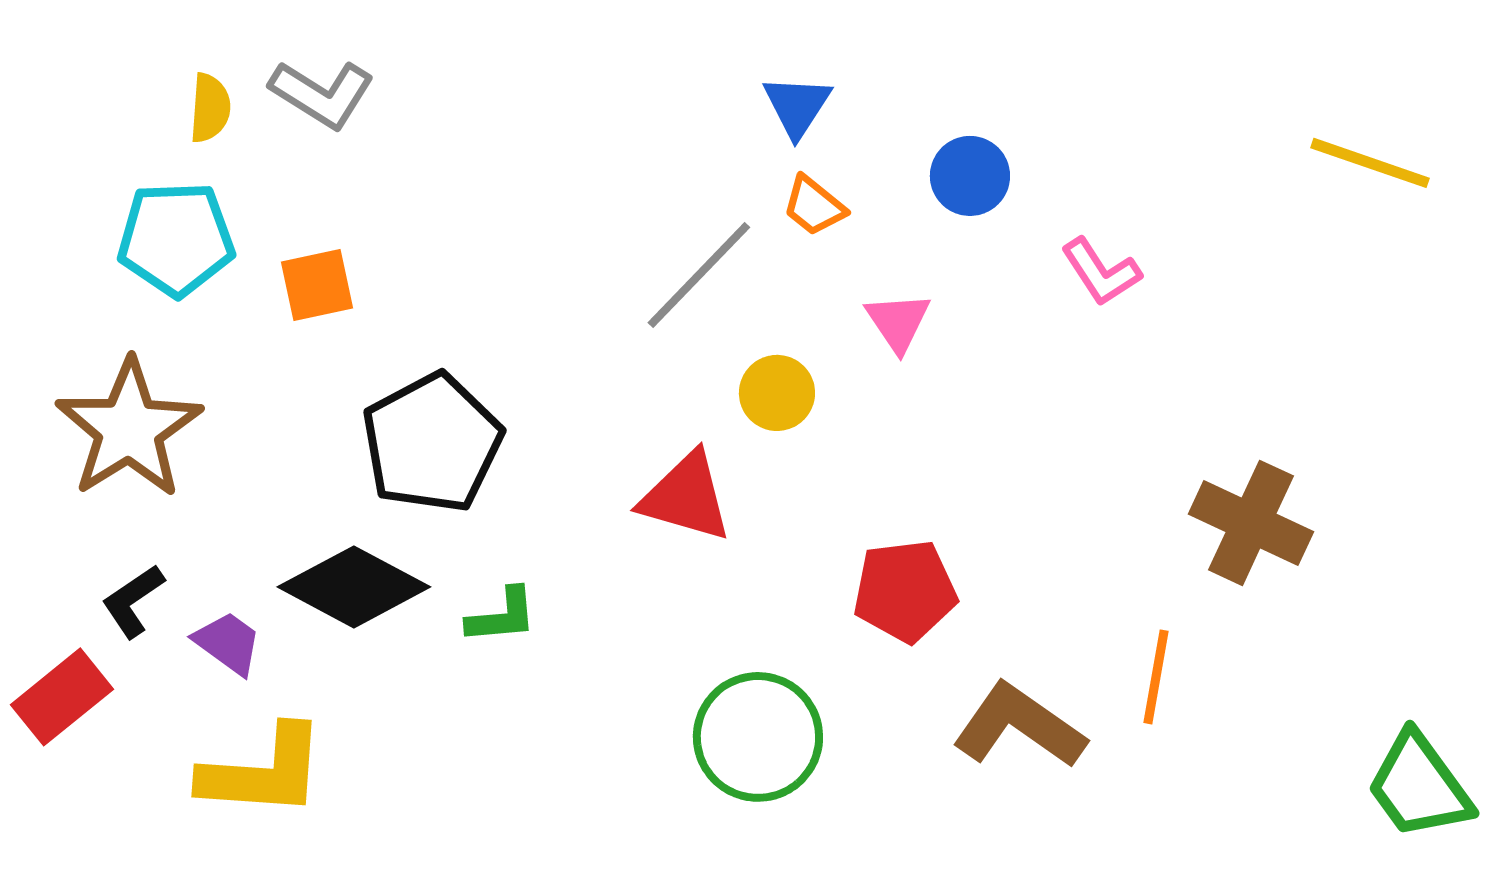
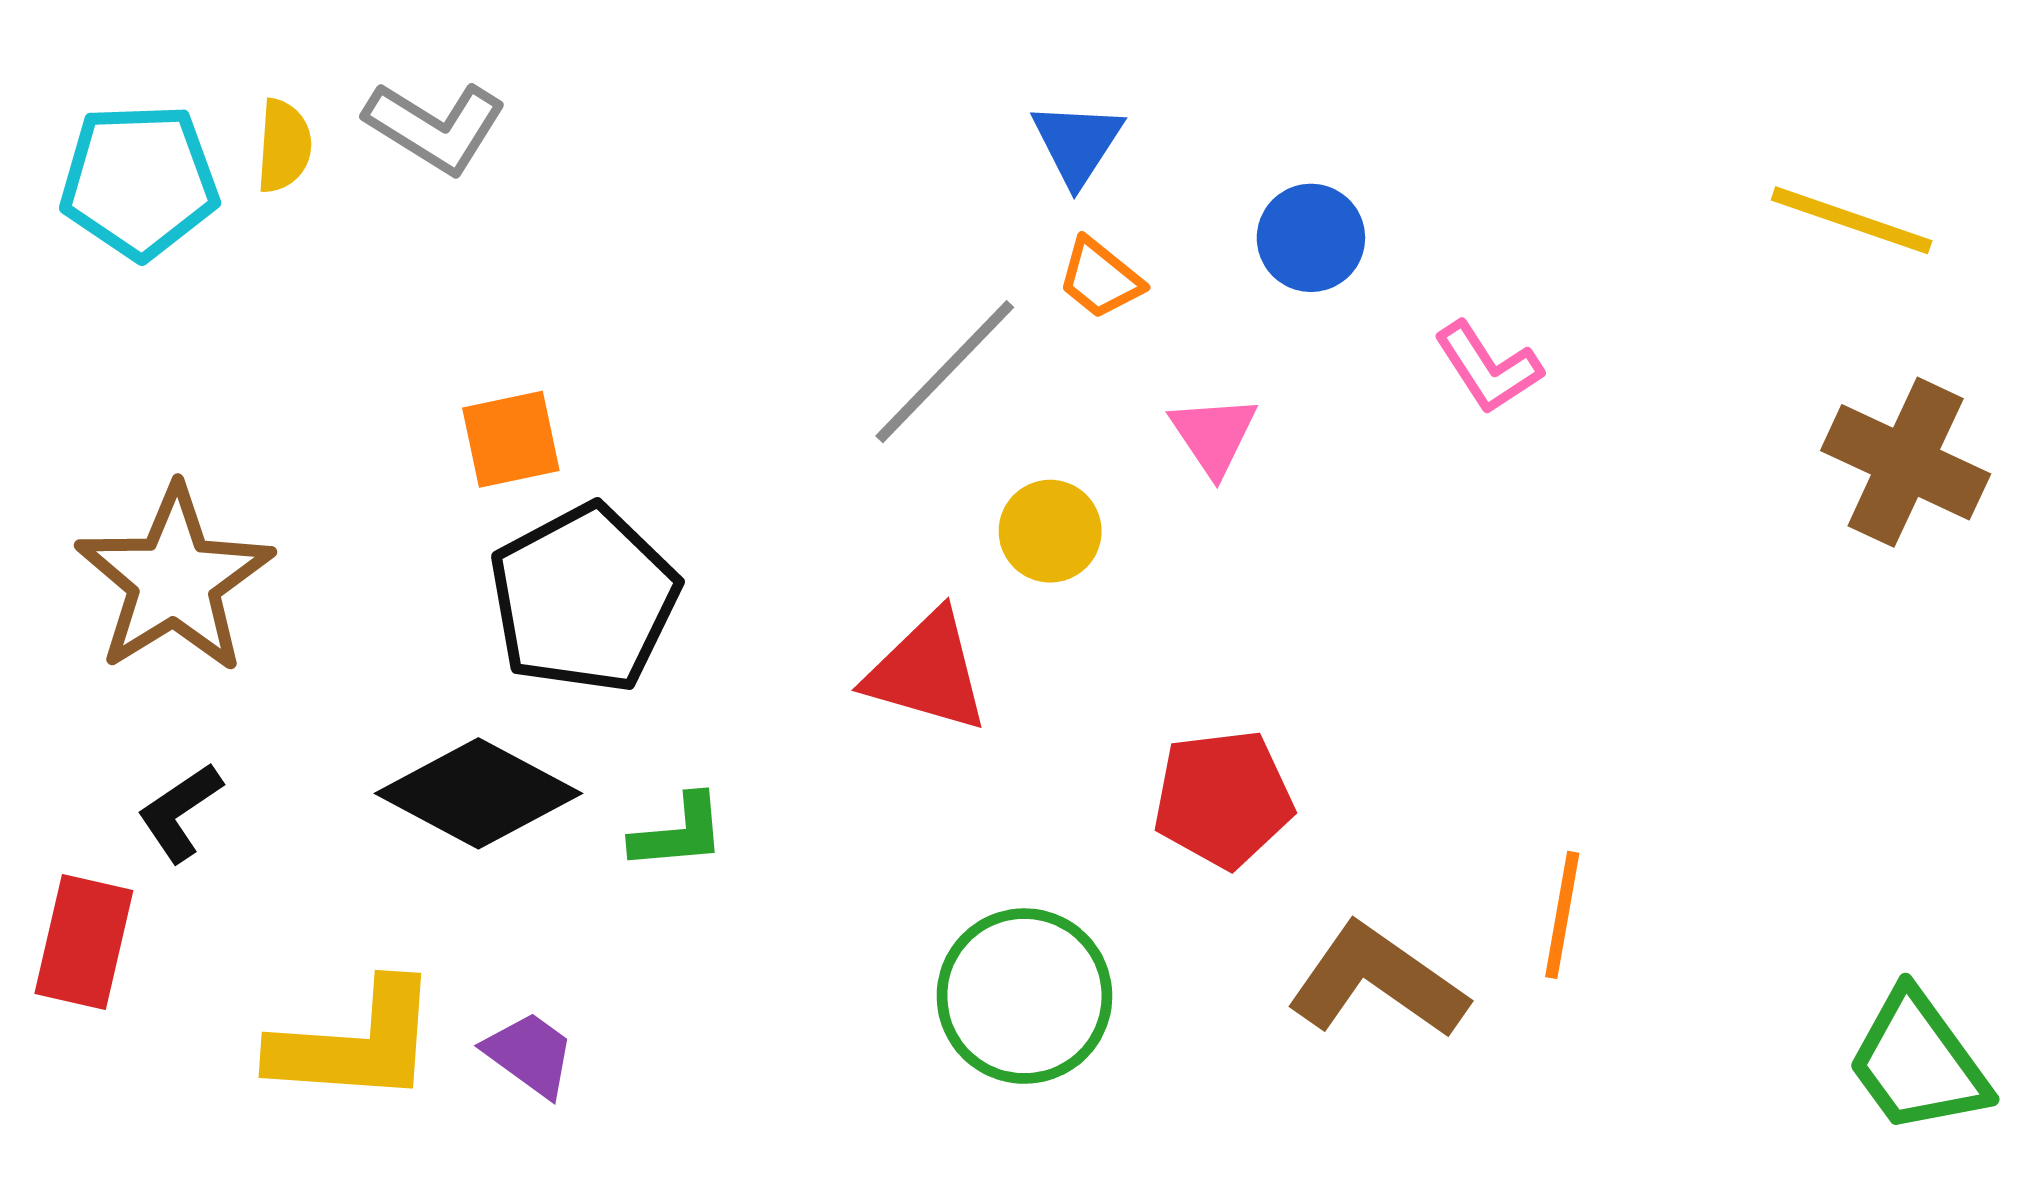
cyan pentagon: (176, 239) -> (139, 181), moved
orange square: (317, 285) -> (511, 439), moved
brown cross: (1251, 523) -> (1906, 462), moved
purple trapezoid: (228, 643) -> (530, 1054), moved
red rectangle: (62, 697) -> (84, 942), turned -38

